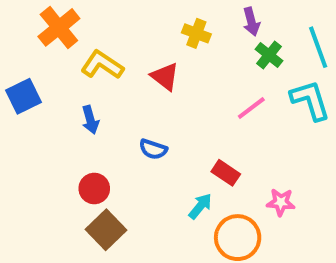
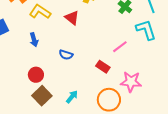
pink line: (251, 108) -> (120, 47), moved
pink star: (281, 202) -> (131, 82), size x1.5
cyan arrow: (200, 206) -> (72, 97), moved

